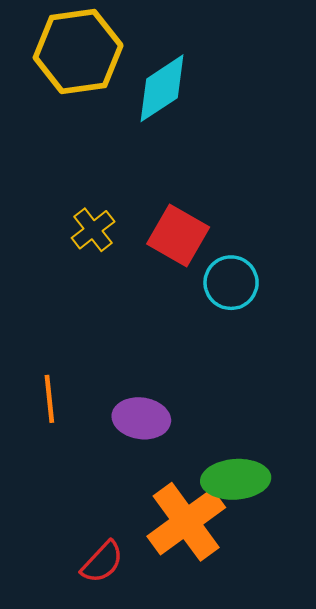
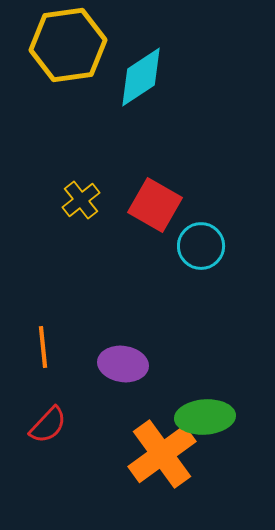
red semicircle: (102, 562) -> (48, 425), moved

